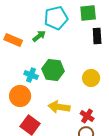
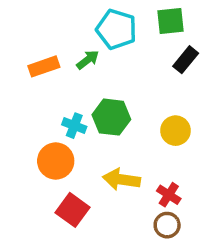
cyan pentagon: (56, 18) -> (116, 29), turned 30
black rectangle: (97, 36) -> (186, 60), turned 42
orange rectangle: (13, 40) -> (44, 66), turned -42

